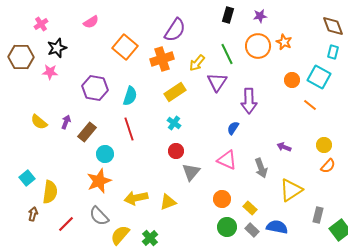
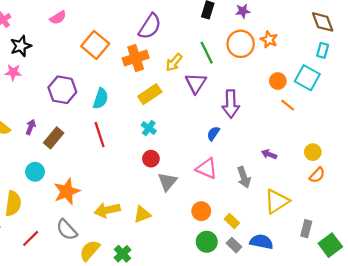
orange line: (310, 105) -> (288, 105), moved
cyan circle: (105, 154) -> (35, 172), moved

